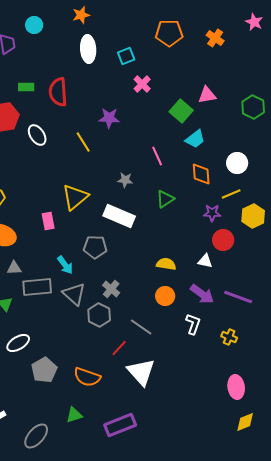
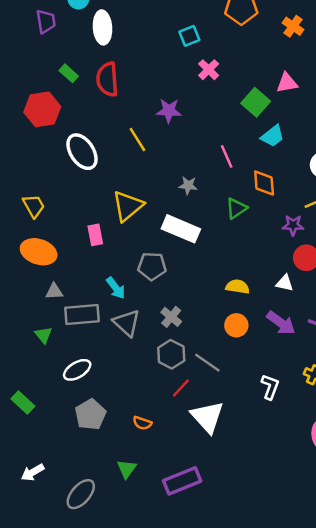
orange cross: (215, 38) -> (293, 26), moved
white ellipse: (88, 49) -> (102, 27), moved
green rectangle: (26, 87) -> (69, 73), turned 42
white ellipse: (37, 135) -> (82, 152), moved, size x1.4
orange diamond: (201, 174) -> (264, 183), moved
gray hexagon: (99, 315) -> (171, 354), moved
white L-shape: (193, 324) -> (270, 387), moved
white ellipse: (18, 343) -> (77, 370), moved
orange semicircle: (87, 377) -> (142, 423), size x0.6
green triangle: (74, 415) -> (127, 469), turned -36

